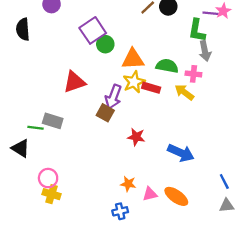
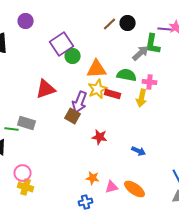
gray arrow: (205, 51) -> (141, 53), moved, turned -120
yellow arrow: (184, 92) -> (142, 98), turned -114
blue arrow: (181, 153) -> (139, 151), size x0.6

